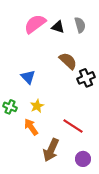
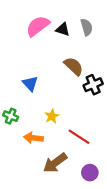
yellow star: (37, 106) -> (52, 116), moved
orange arrow: (31, 127) -> (33, 138), turned -48
brown arrow: (51, 150) -> (55, 163), turned 30

